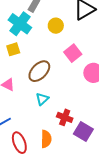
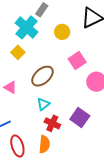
yellow square: (13, 49) -> (18, 52), turned -32
red cross: (65, 117) -> (52, 123), moved
purple square: (83, 131) -> (80, 118), moved

